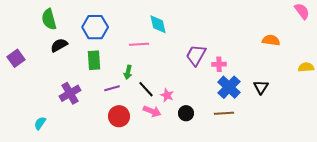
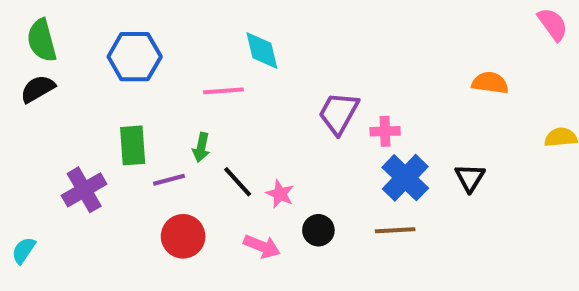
black semicircle: (59, 45) -> (38, 89), moved
green rectangle: (94, 60) -> (133, 145), moved
pink arrow: (152, 111) -> (262, 246), moved

